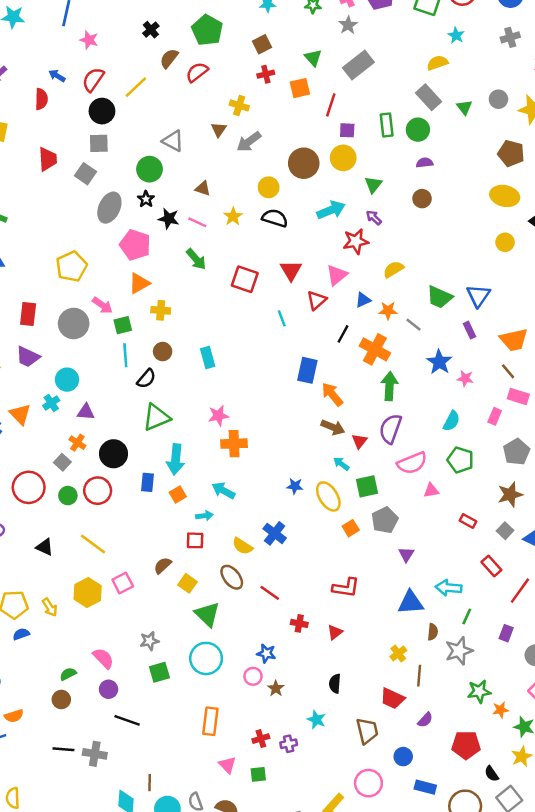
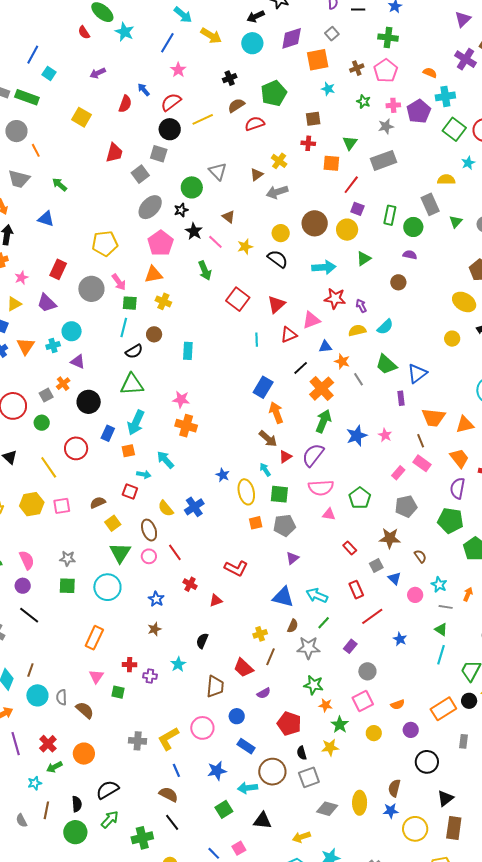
purple arrow: (374, 218) -> (361, 306), moved
blue star: (439, 362) -> (357, 436), moved
cyan semicircle: (452, 421) -> (385, 327), moved
red circle: (98, 491) -> (76, 448), moved
pink circle: (253, 676) -> (149, 556), moved

